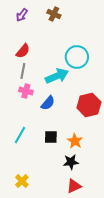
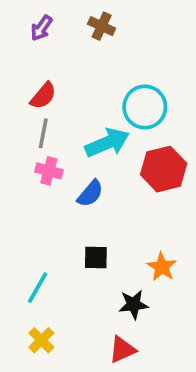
red hexagon: (89, 105) -> (164, 169), moved
cyan line: (20, 135) -> (38, 288), moved
orange star: (75, 141) -> (162, 267), moved
red triangle: (74, 186) -> (122, 350), moved

